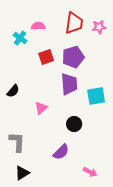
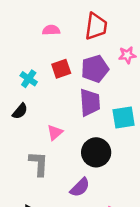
pink star: (99, 27) -> (127, 55), moved
cyan cross: (20, 38) -> (29, 79), moved
black circle: (74, 124) -> (96, 152), size x1.5
gray L-shape: (17, 142) -> (39, 164), moved

